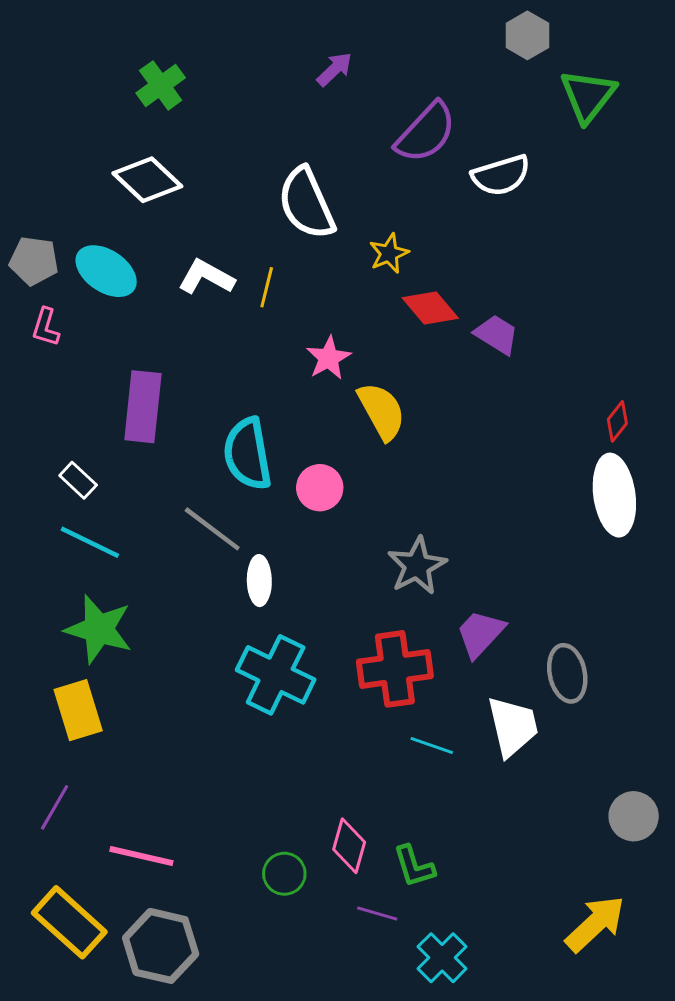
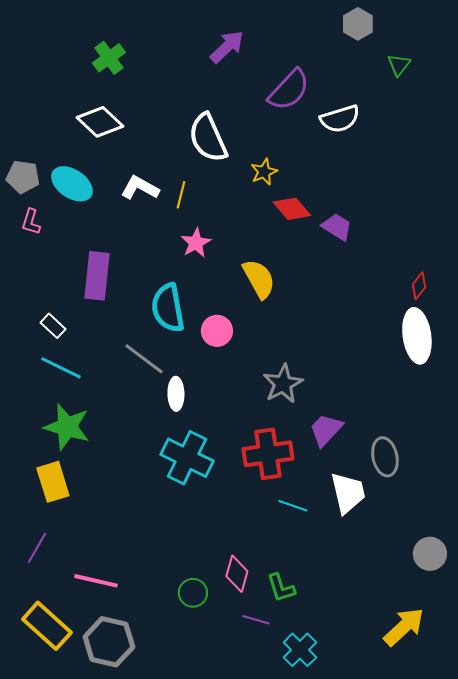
purple arrow: (334, 69) -> (227, 47), size x1.4
green triangle: (588, 96) -> (399, 65), size x0.6
pink star: (329, 358) -> (196, 243), moved

